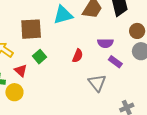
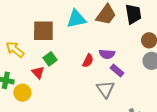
purple semicircle: (105, 43) -> (107, 54), moved
purple rectangle: (115, 62) -> (117, 70), moved
red triangle: (21, 71) -> (38, 72), moved

